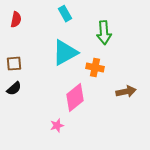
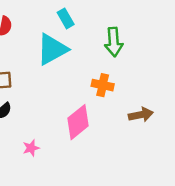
cyan triangle: (65, 53) -> (52, 49), moved
pink star: (57, 126) -> (31, 148), moved

